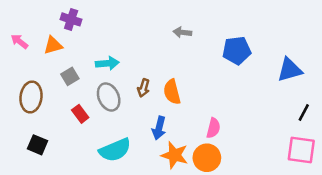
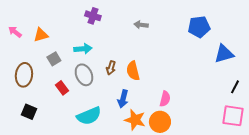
purple cross: (71, 19) -> (93, 16), moved
blue pentagon: (237, 50) -> (199, 27), moved

